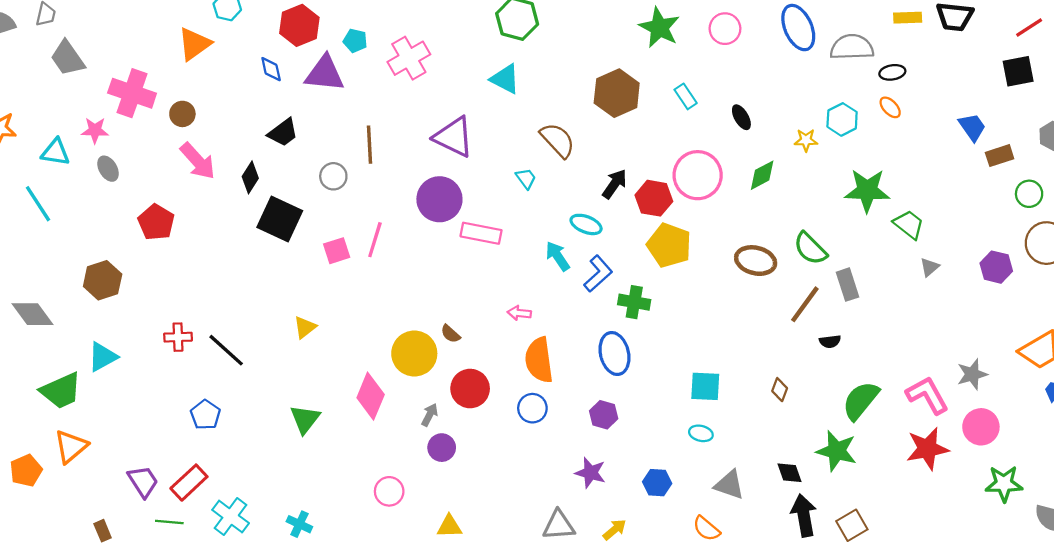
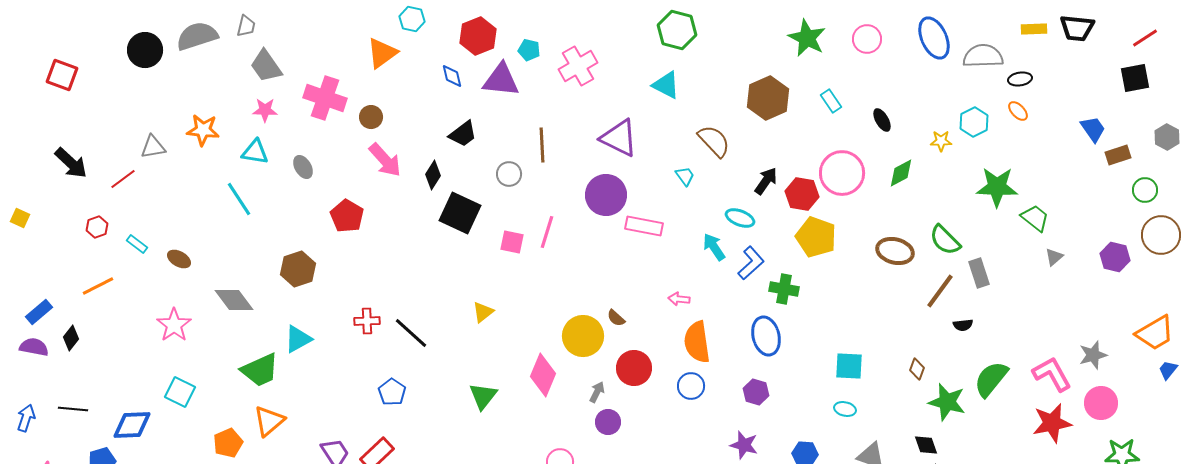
pink star: (95, 130) -> (265, 110), moved
pink square: (337, 251) -> (512, 242), turned 30
green star: (837, 451) -> (947, 402), moved

